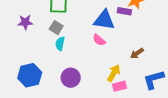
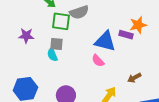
gray square: (56, 28) -> (57, 44), turned -32
cyan semicircle: (60, 44) -> (52, 55), moved, turned -40

